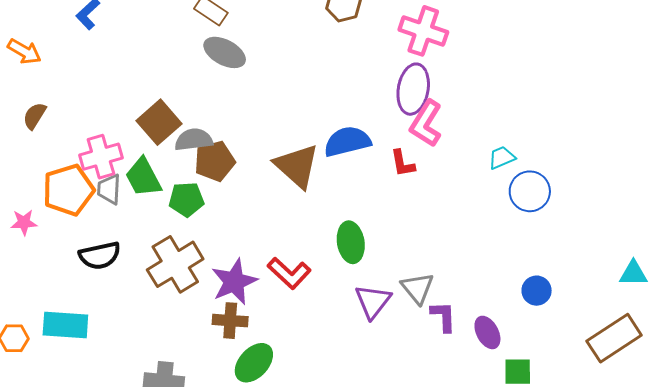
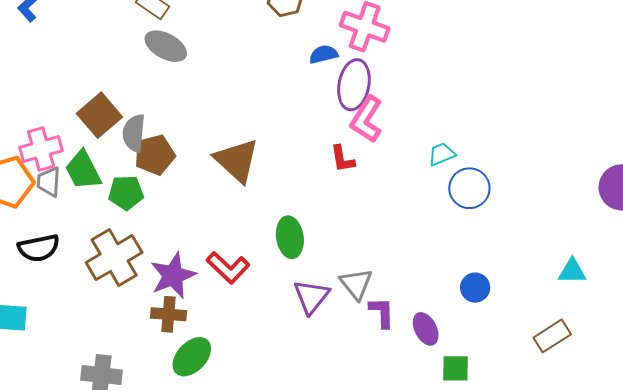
gray semicircle: (194, 140) -> (134, 133), turned -78
blue semicircle: (347, 141) -> (324, 54), moved, size x0.6
brown rectangle: (614, 338) -> (552, 336), size x0.7

